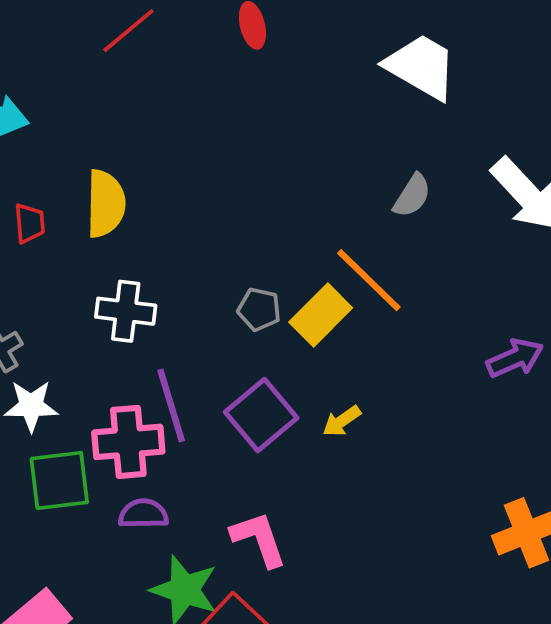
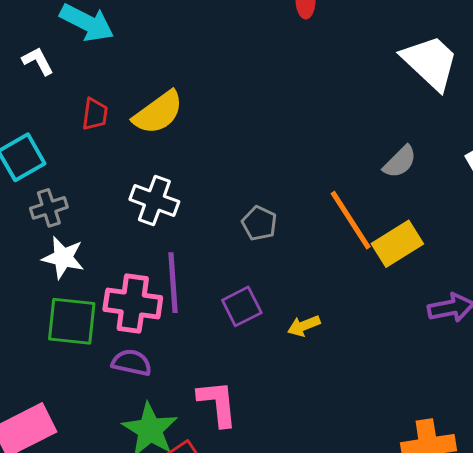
yellow semicircle: (106, 204) -> (158, 113), turned 40
yellow rectangle: (321, 315) -> (397, 244), moved
purple square: (261, 415) -> (242, 306), size x0.7

